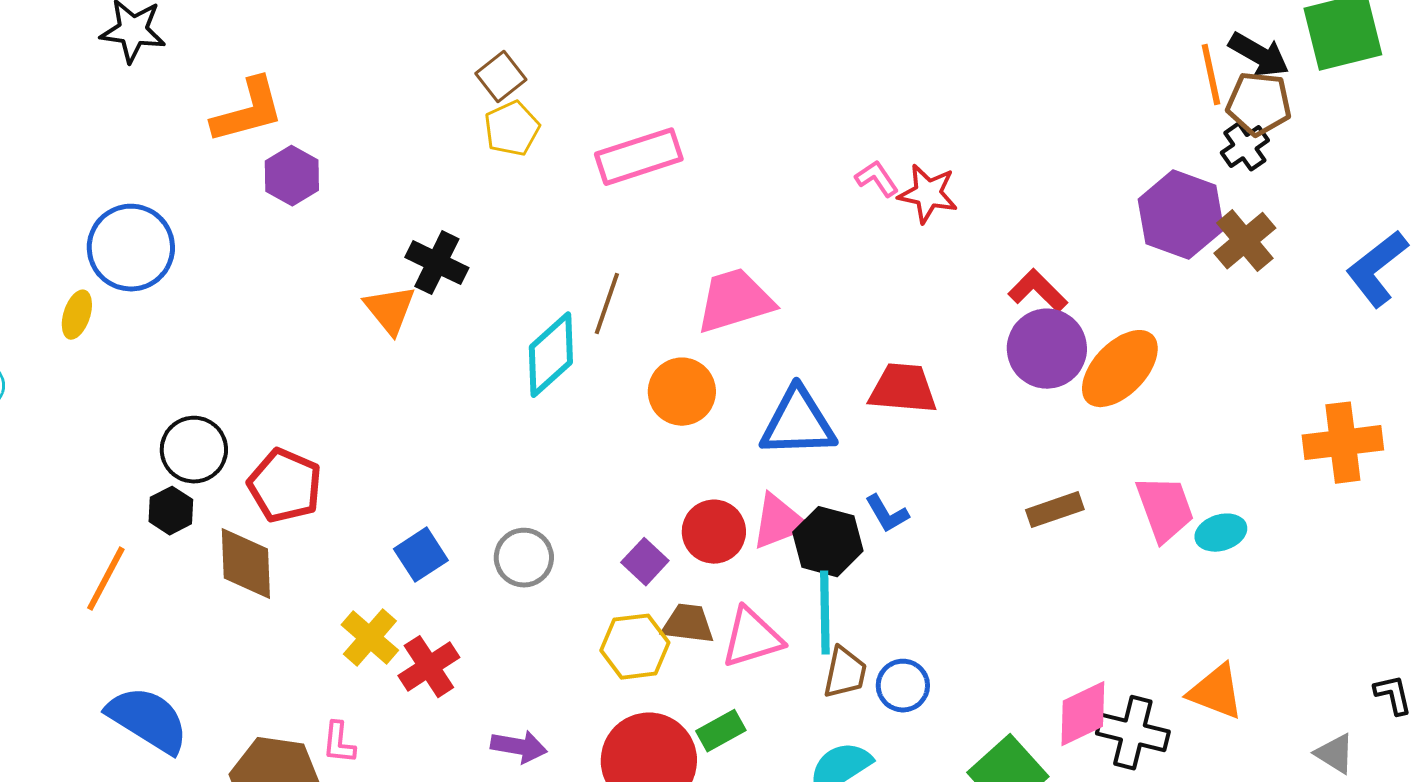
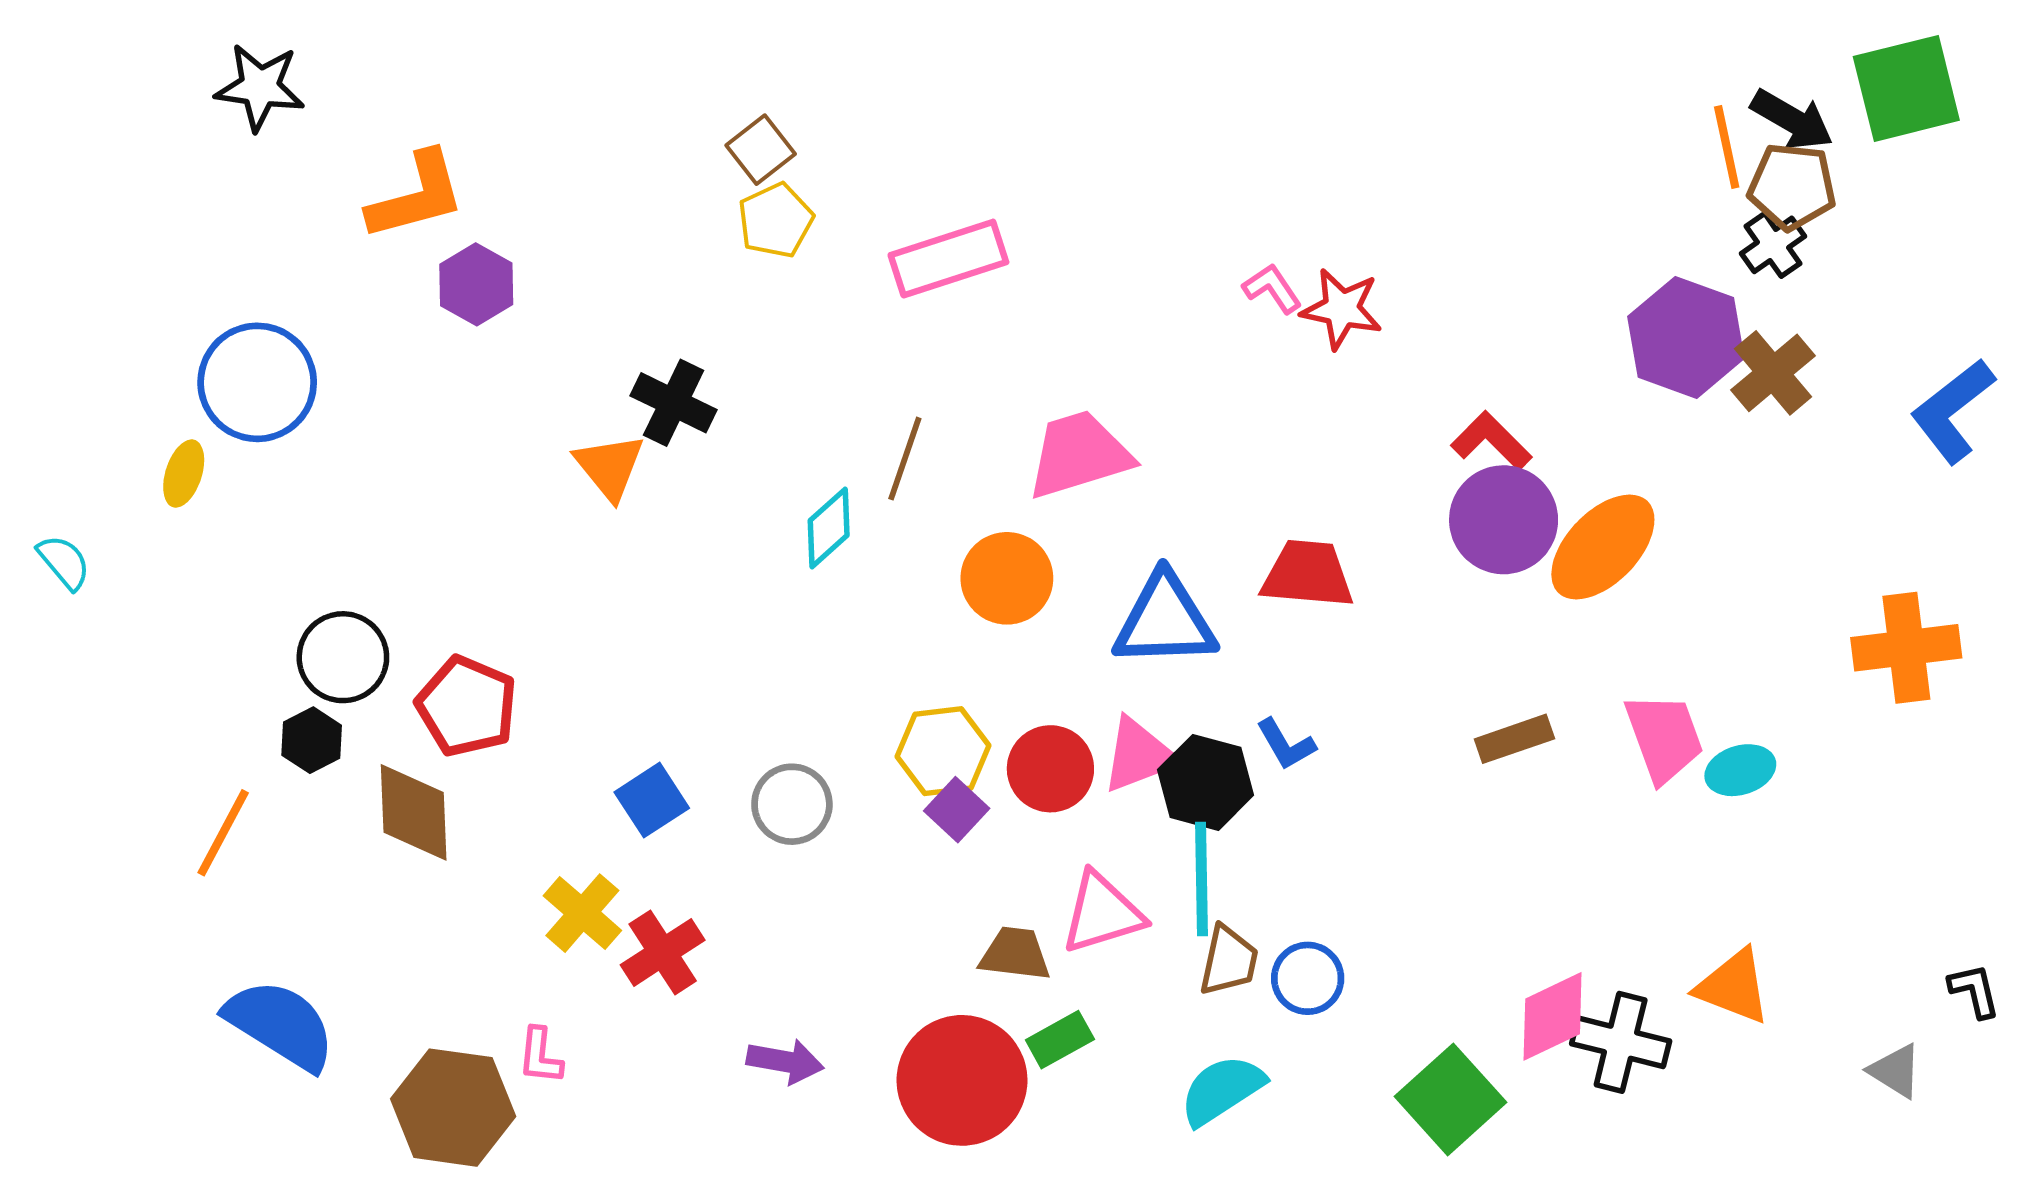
cyan diamond: (551, 355) -> (829, 528), size x0.7
brown trapezoid: (688, 624) -> (1015, 954), moved
yellow hexagon: (635, 647) -> (943, 751), moved

